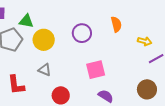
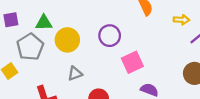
purple circle: (82, 33) -> (110, 36), moved
gray triangle: (45, 70) -> (75, 74), turned -32

